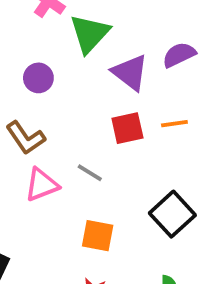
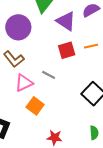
purple circle: (38, 78) -> (18, 27), size x1.6
orange square: (98, 236) -> (35, 106), moved, turned 30

